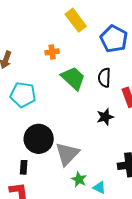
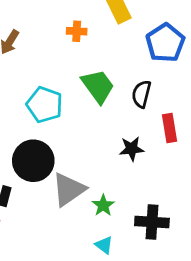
orange cross: (52, 52) -> (77, 31), moved
cyan pentagon: (23, 95) -> (45, 105), moved
green star: (79, 179) -> (103, 205), moved

